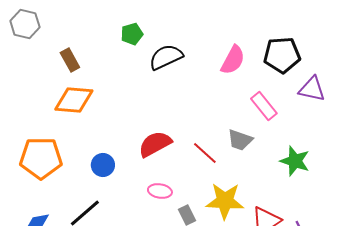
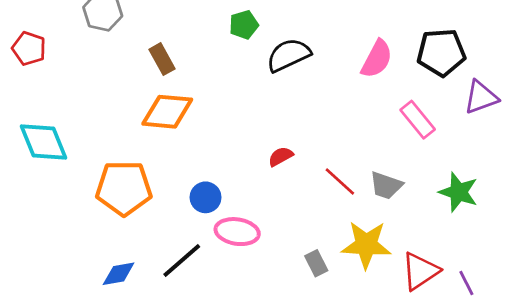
purple triangle: (312, 89) -> (481, 97), turned -32
gray trapezoid: (240, 140) -> (386, 185), moved
red semicircle: (155, 144) -> (281, 157), moved, size x0.6
pink ellipse: (160, 191) -> (237, 232), moved, size x1.4

